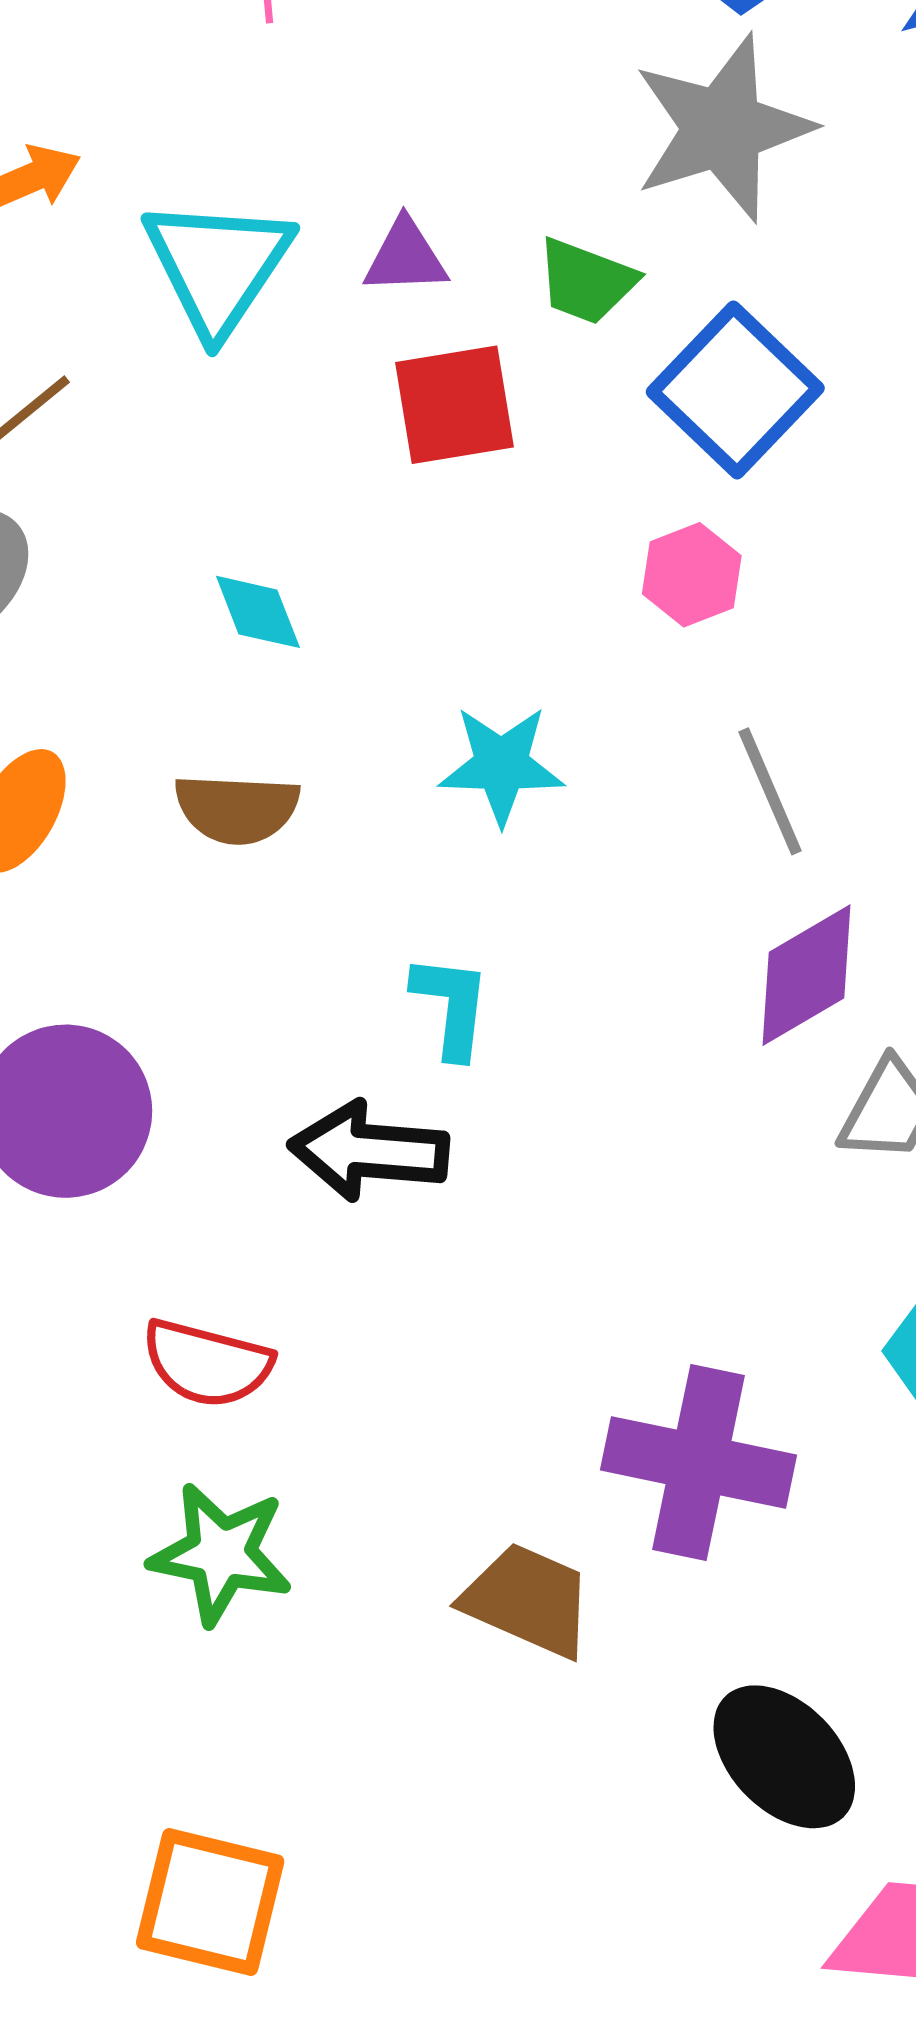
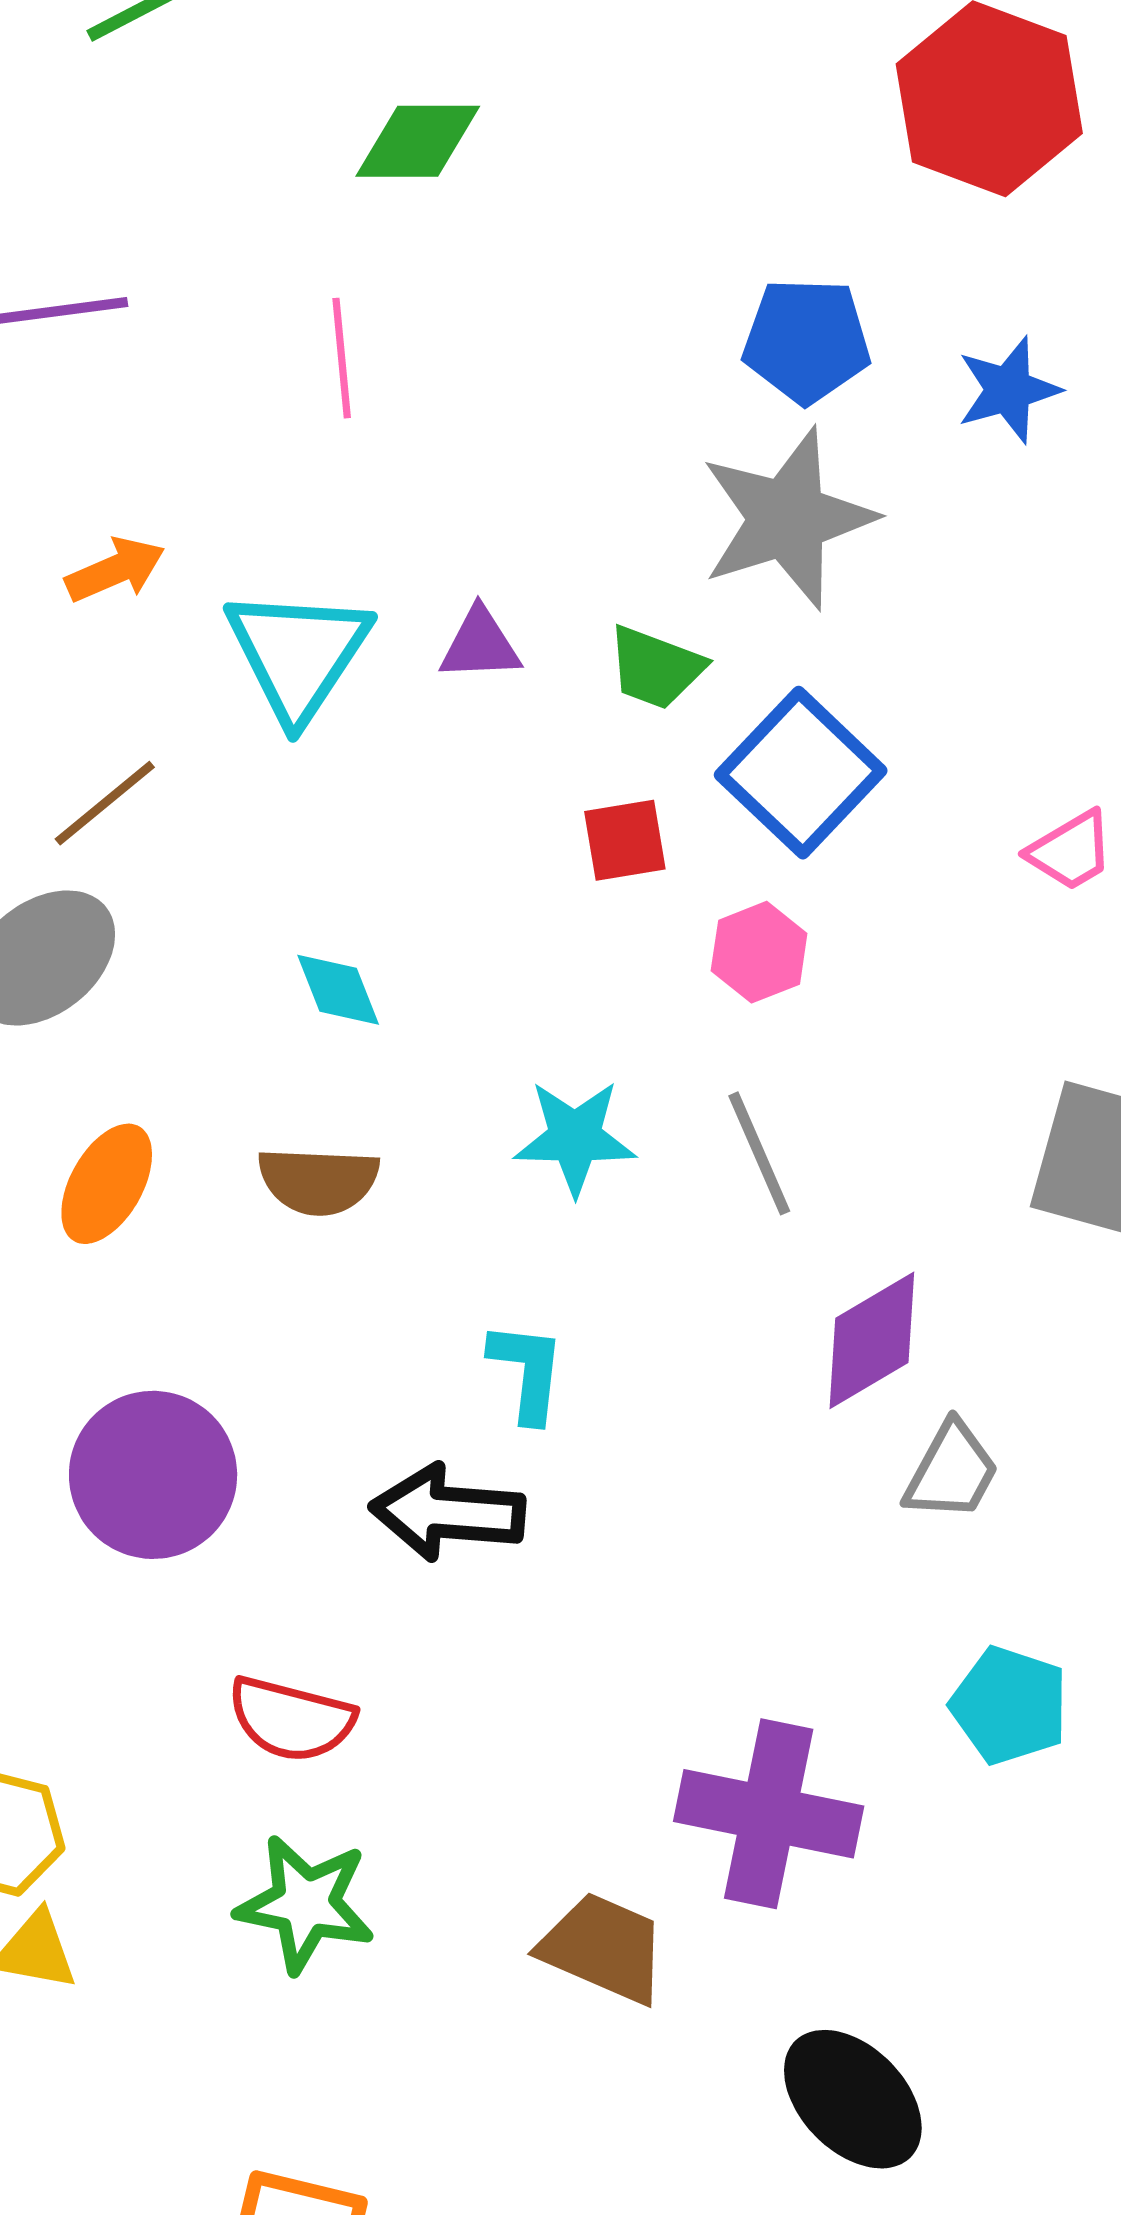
red square: (455, 405) -> (625, 840), moved, size x0.7
gray line: (770, 791) -> (759, 1153), moved

